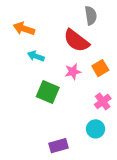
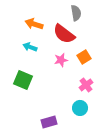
orange arrow: (24, 29) -> (34, 24), moved
green square: (48, 92) -> (23, 80), moved

